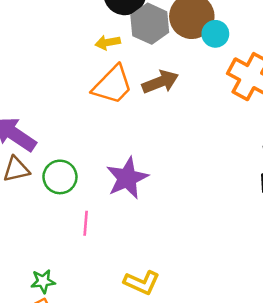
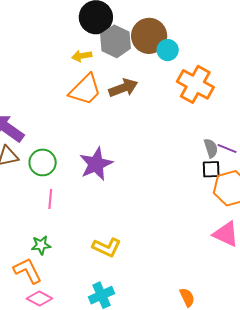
pink line: (86, 223) -> (50, 199), moved
green star: (43, 281) -> (41, 245), moved

